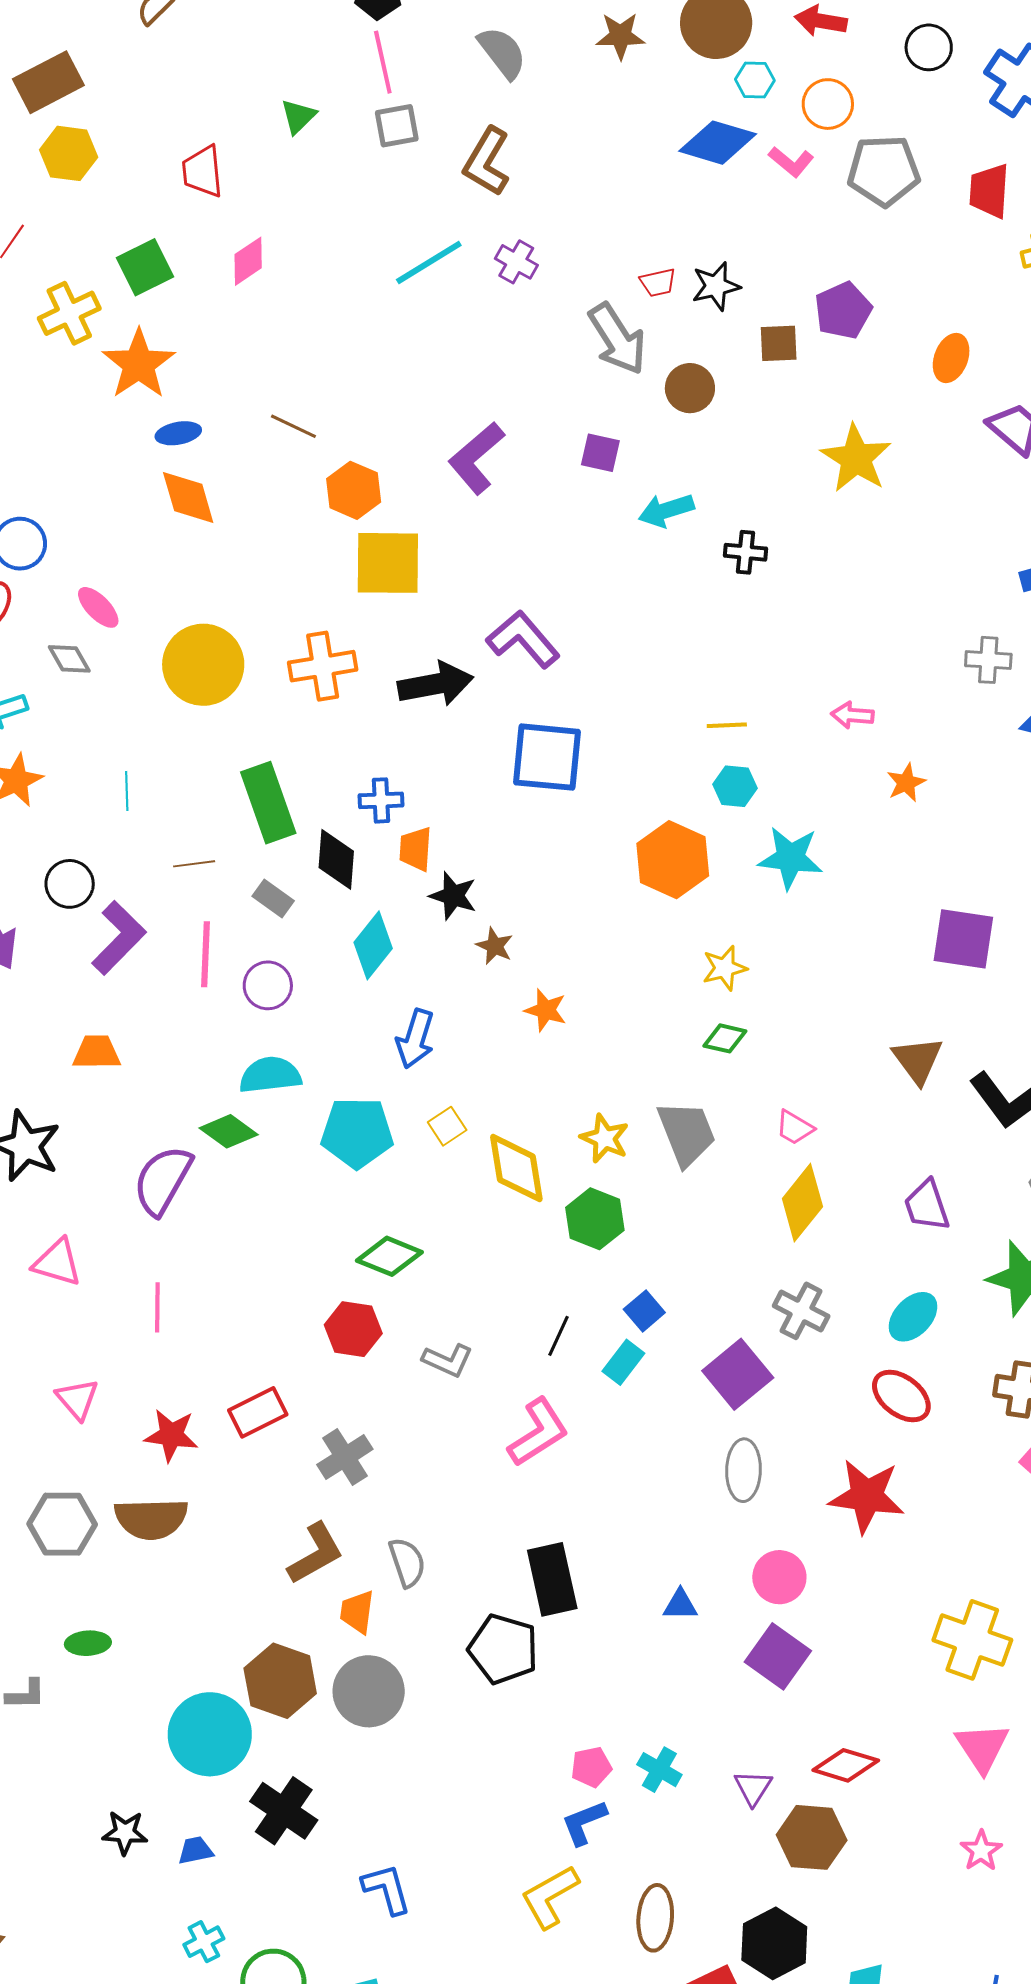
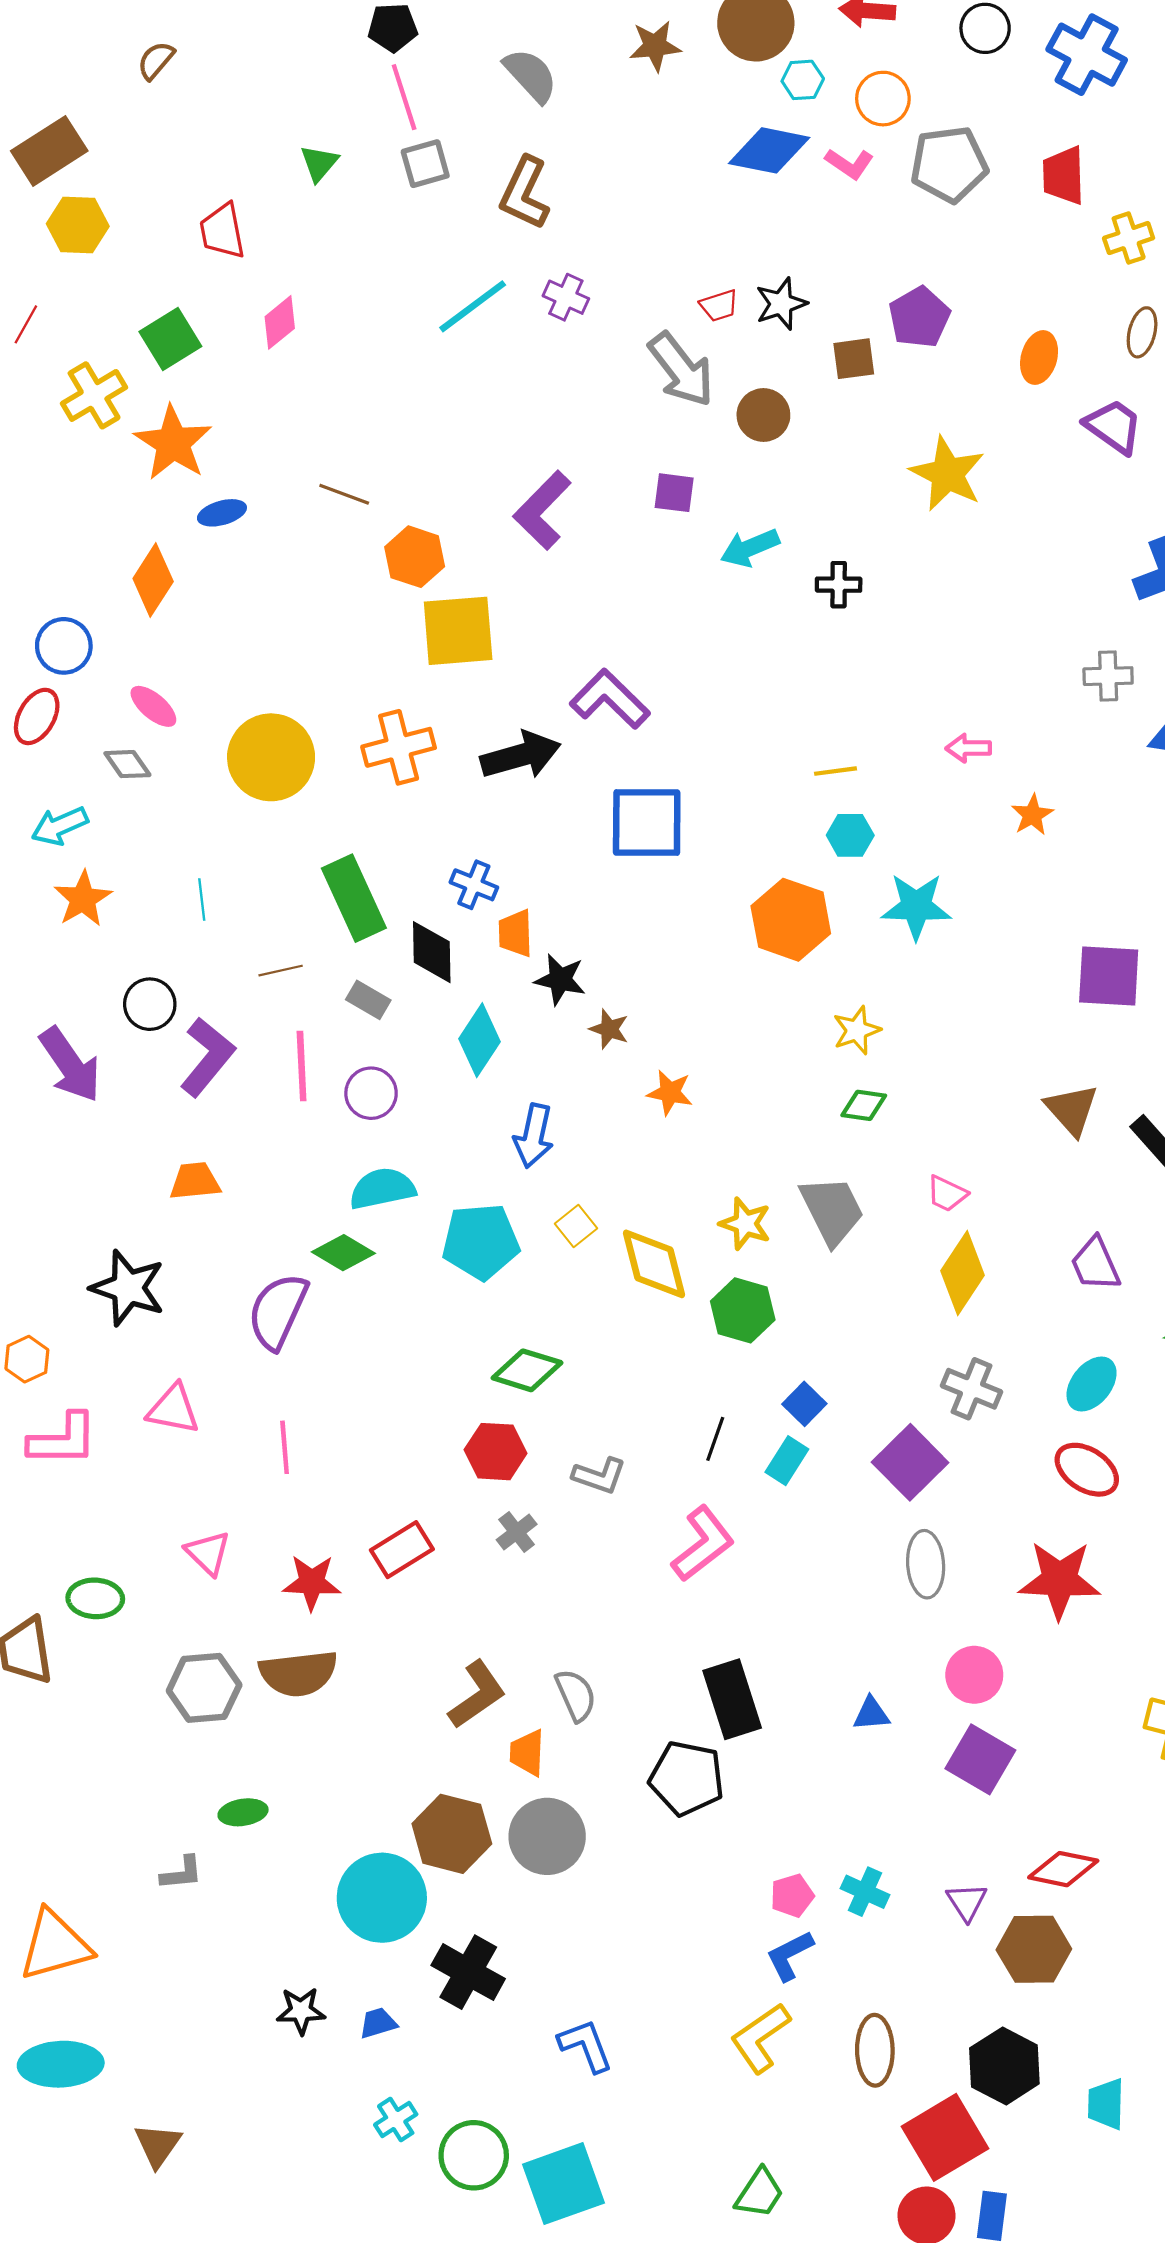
orange diamond: (188, 498) -> (153, 580), moved, turned 54
blue cross: (381, 800) -> (474, 885), turned 30
gray cross: (345, 1457) -> (517, 1532), moved, size x0.7

